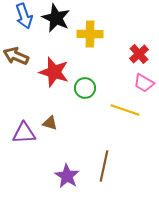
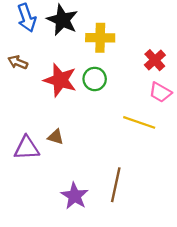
brown arrow: (16, 56) -> (18, 62), size x0.7
green circle: (85, 88) -> (95, 79), moved

